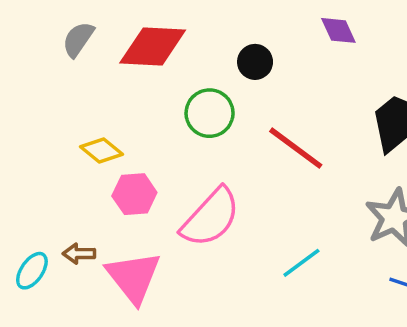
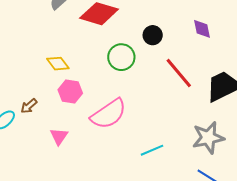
red line: (296, 148) -> (179, 73), moved
brown arrow: (79, 254) -> (29, 106), moved, turned -54
pink triangle: (133, 277) -> (59, 136), size x0.6

